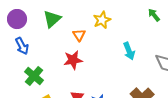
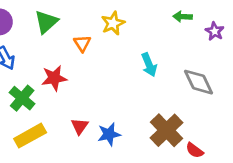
green arrow: (154, 15) -> (183, 17), turned -48
red star: (73, 60) -> (54, 78), moved

